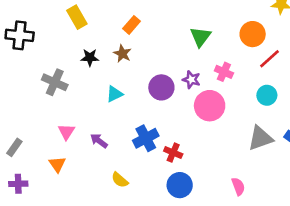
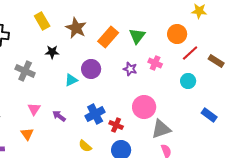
orange rectangle: (131, 25) -> (108, 37), moved, size x1.5
brown star: (122, 54) -> (76, 28), moved, size x1.5
purple circle: (161, 87) -> (91, 69), moved
pink circle: (210, 106) -> (144, 107), moved
gray triangle: (260, 138) -> (161, 129), moved
yellow semicircle: (120, 180) -> (85, 146), moved

